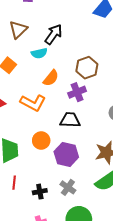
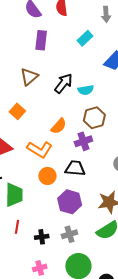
cyan semicircle: (39, 53) -> (86, 90), moved
orange circle: (41, 141) -> (47, 176), moved
gray cross: (68, 187) -> (69, 234), turned 35

